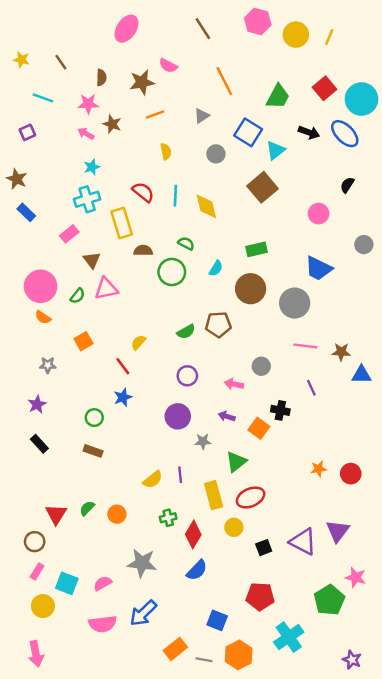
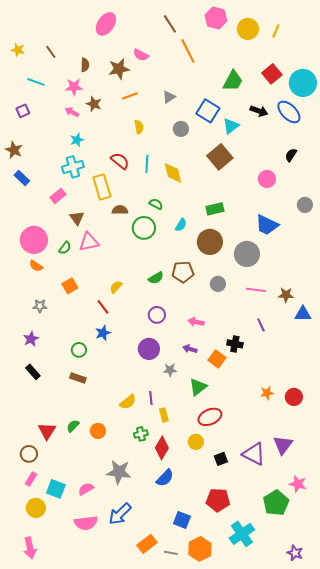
orange line: (224, 81) -> (188, 51), moved
gray circle: (261, 366) -> (218, 284), moved
yellow rectangle: (214, 495) -> (164, 415), moved, size x0.6

